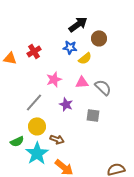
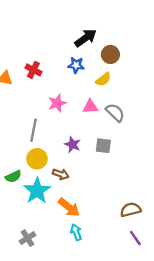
red cross: (34, 51) -> (33, 70), turned -32
yellow semicircle: (85, 58) -> (103, 79), moved
gray line: (34, 102) -> (33, 130), turned -30
purple star: (66, 104) -> (73, 145), moved

